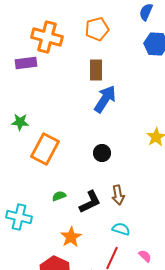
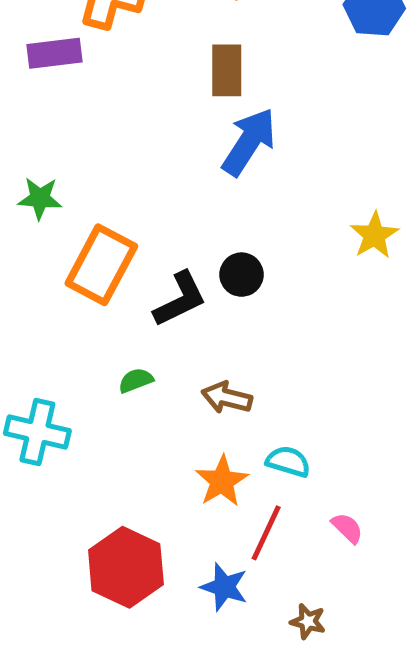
brown arrow: (118, 195) -> (227, 398), moved, turned 114
black L-shape: (90, 202) -> (180, 299), moved
orange star: (71, 237) -> (222, 481), moved

